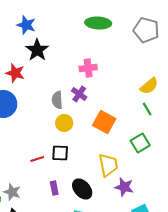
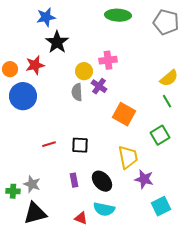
blue star: (26, 25) -> (46, 17), turned -30
red star: (15, 73) -> (35, 65), turned -30
yellow circle: (64, 123) -> (84, 71), moved
red line: (37, 159) -> (49, 144), moved

